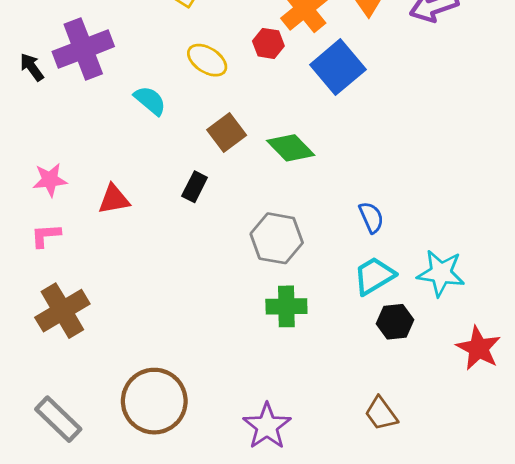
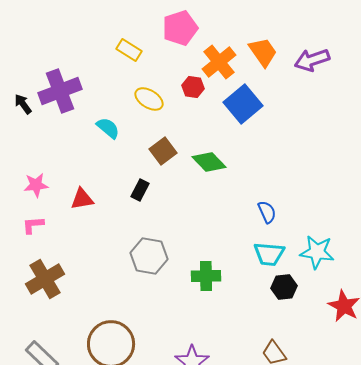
gray hexagon: (277, 238) -> (149, 256), moved
cyan trapezoid: (374, 276) -> (269, 254), turned -144

